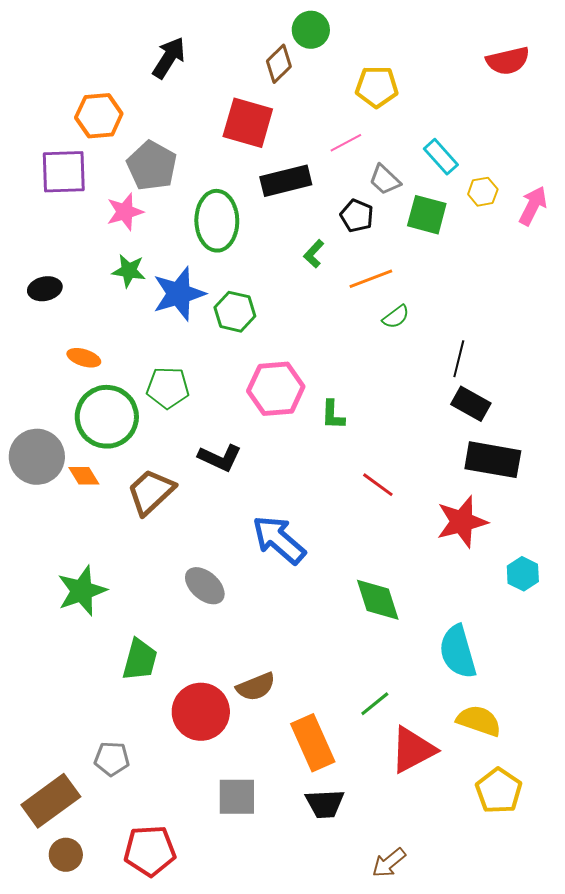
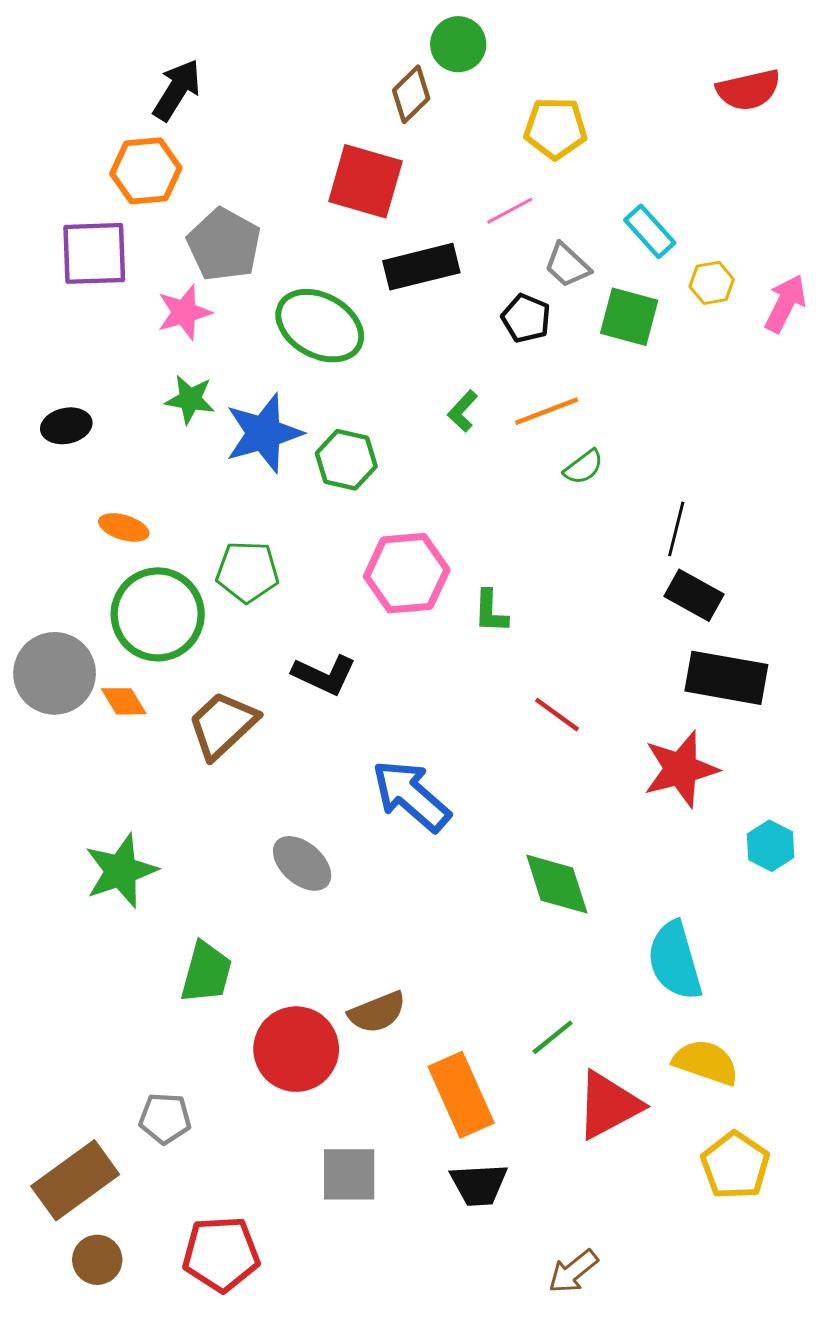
black arrow: (169, 58) -> (177, 90), moved
green ellipse: (217, 221) -> (320, 326), turned -60
green L-shape: (314, 254) -> (463, 411), moved

